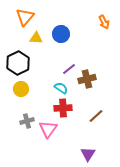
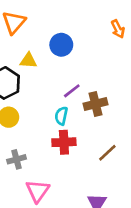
yellow triangle: (36, 38) -> (28, 61), moved
cyan semicircle: (61, 88) -> (61, 116), turned -112
pink triangle: (48, 129) -> (38, 191), moved

